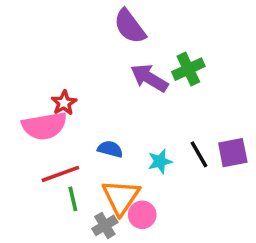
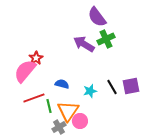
purple semicircle: (130, 26) -> (97, 17), moved
pink semicircle: (44, 126) -> (25, 71), turned 140
green line: (73, 199) -> (49, 106), moved

